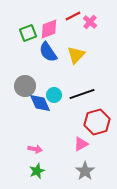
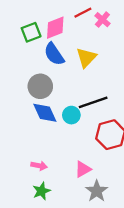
gray circle: (25, 86) -> (40, 86), moved
cyan circle: (54, 95) -> (71, 115), moved
pink triangle: (81, 144) -> (83, 169), moved

